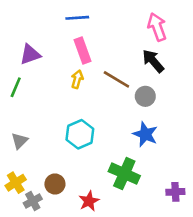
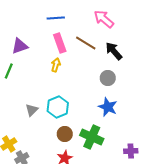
pink arrow: (157, 27) -> (104, 19), moved, turned -30
brown line: (116, 79) -> (86, 43), moved
gray triangle: (20, 141) -> (32, 110), moved
brown circle: (55, 184) -> (65, 134), moved

